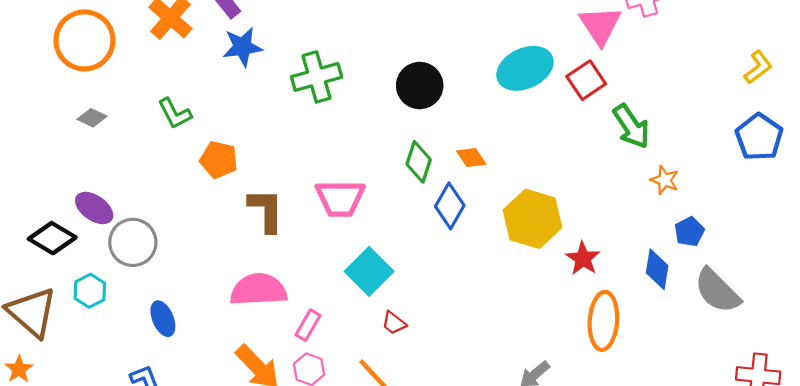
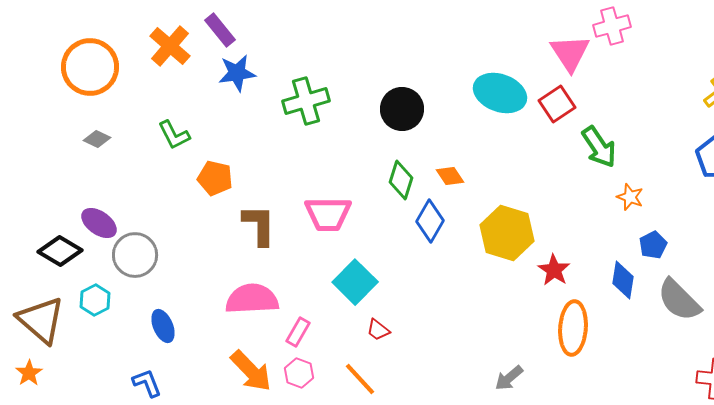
cyan ellipse: (525, 68) -> (500, 93), turned 45

